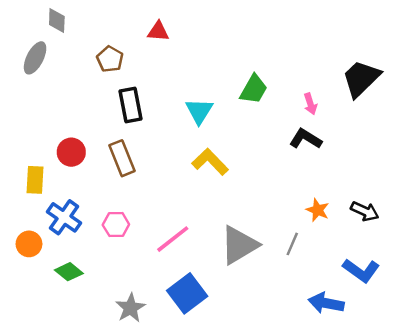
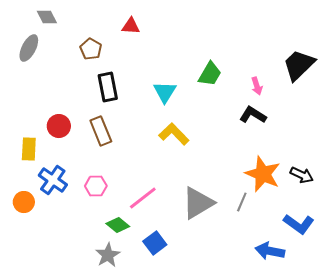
gray diamond: (57, 20) -> (47, 17), turned -30
orange star: (318, 210) -> (263, 174), size x1.8
green diamond: (69, 272) -> (118, 225), moved
blue square: (187, 293) -> (155, 243), size x0.7

